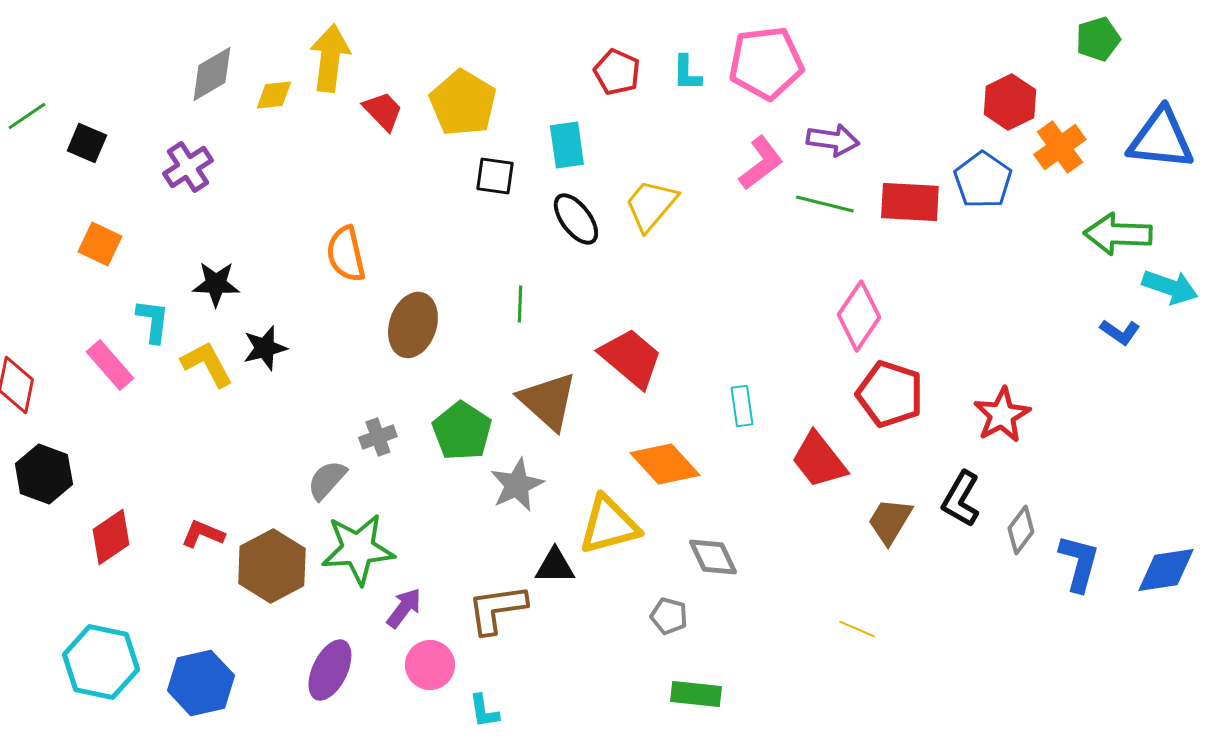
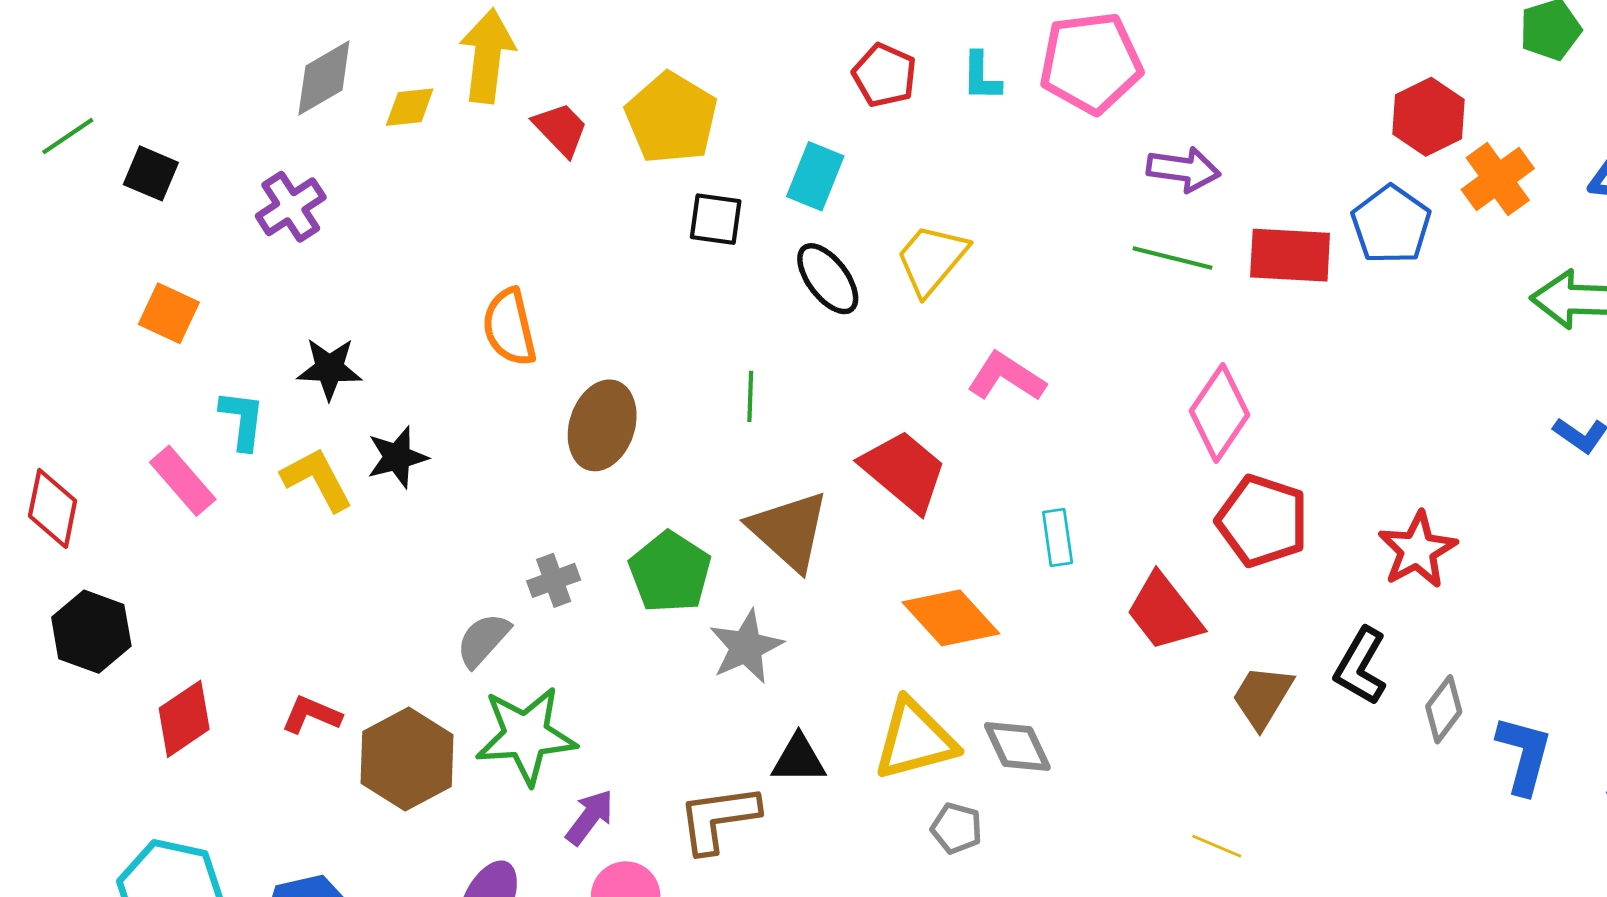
cyan rectangle: (567, 145) -> (815, 176), turned 30
pink L-shape: (761, 163) -> (1006, 377), moved, turned -110
yellow triangle: (609, 525) -> (915, 740), moved

